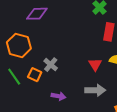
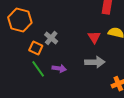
green line: (14, 77) -> (38, 69), moved

